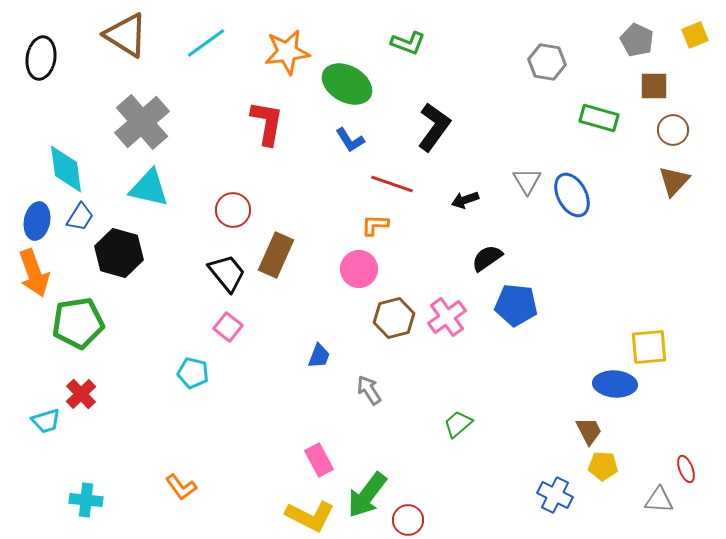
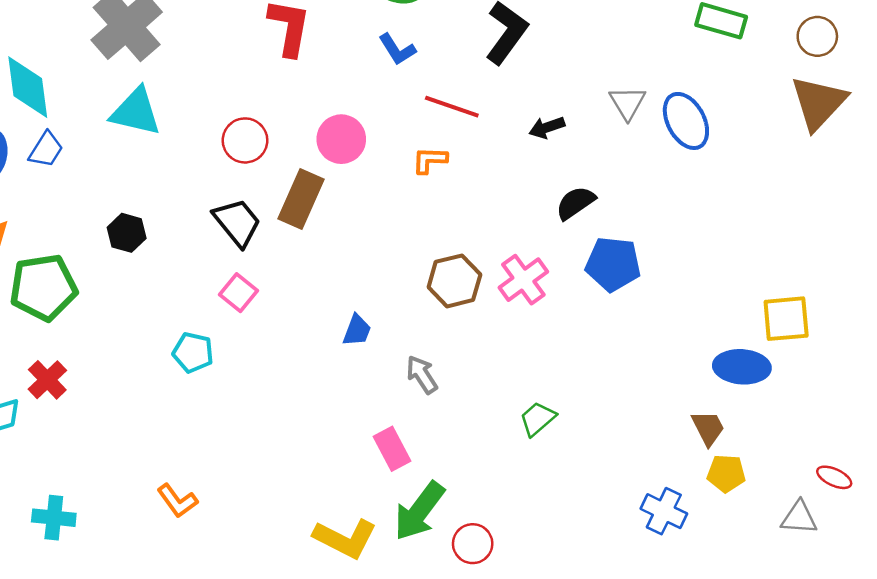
brown triangle: (674, 181) -> (819, 103), size x1.4
black hexagon: (119, 253) -> (127, 233), moved, size x0.6
pink circle: (359, 269) -> (341, 139), moved
pink rectangle: (319, 460) -> (392, 449), moved
red ellipse: (686, 469) -> (834, 477), turned -44

